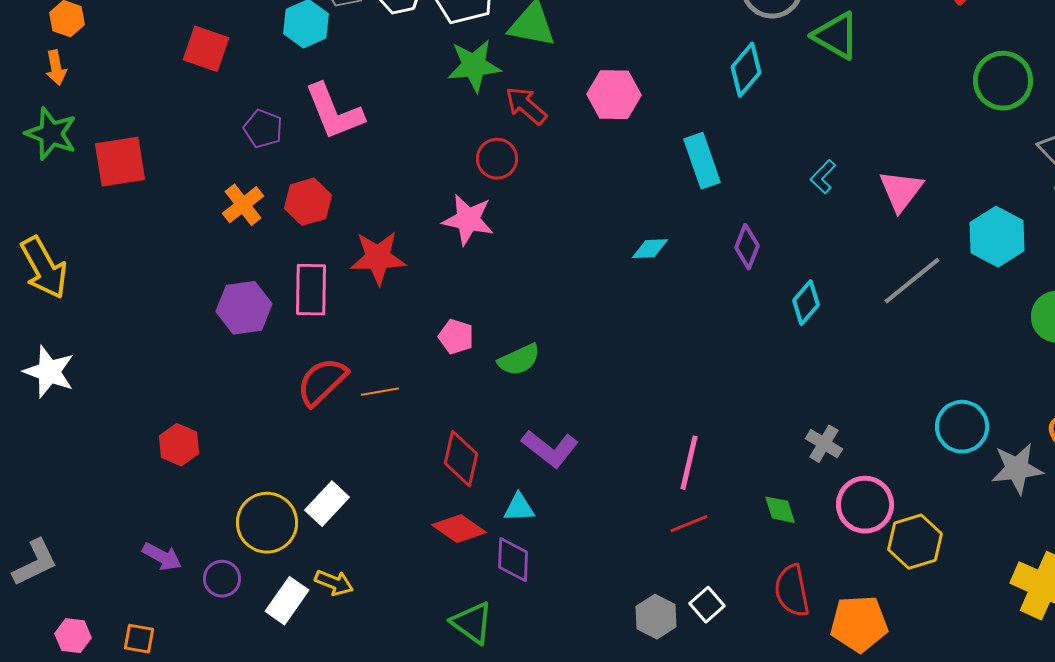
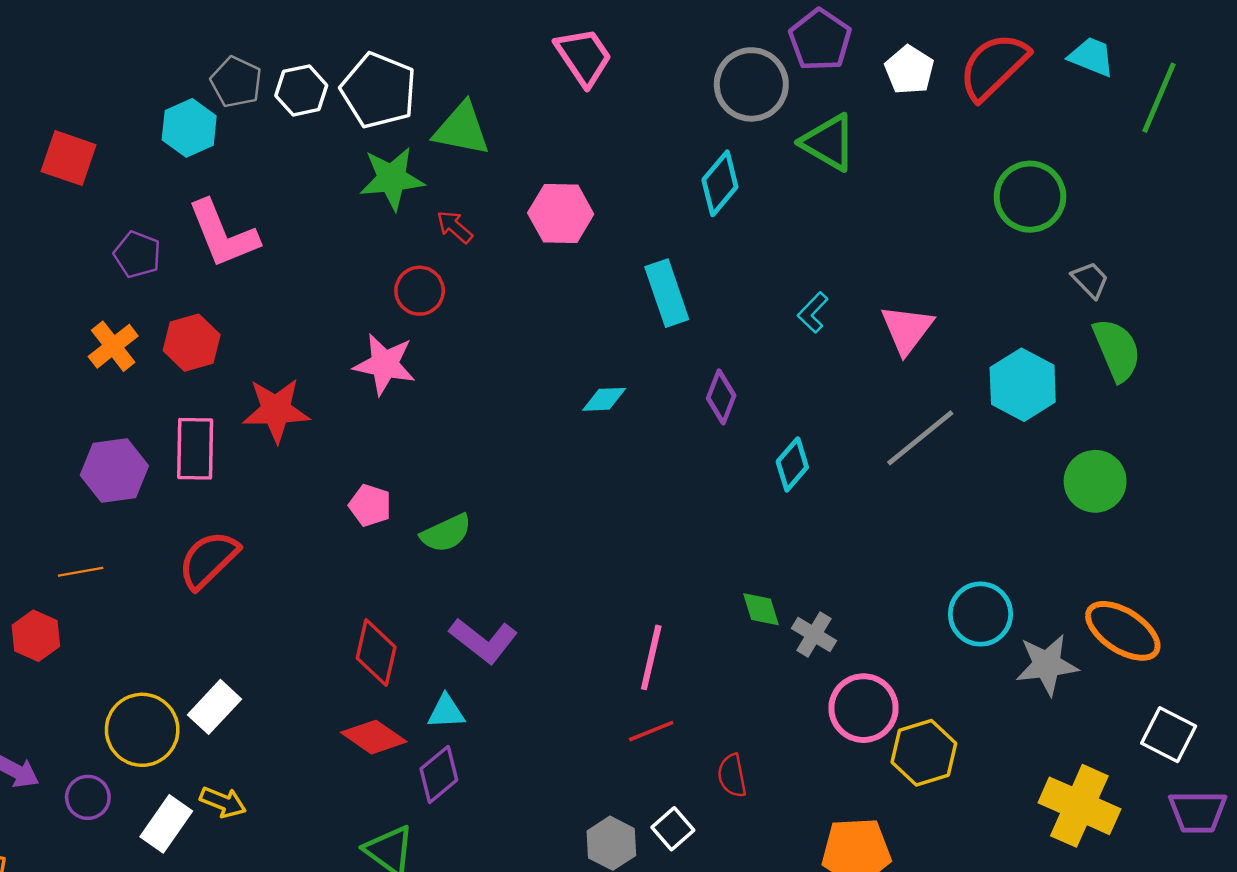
red arrow: (526, 106) -> (455, 227), size x0.7
orange line: (380, 392) -> (81, 572), moved
green diamond: (780, 510) -> (761, 609), moved
purple diamond: (513, 560) -> (439, 774), turned 48
red semicircle: (792, 591) -> (732, 776), moved, size x0.7

